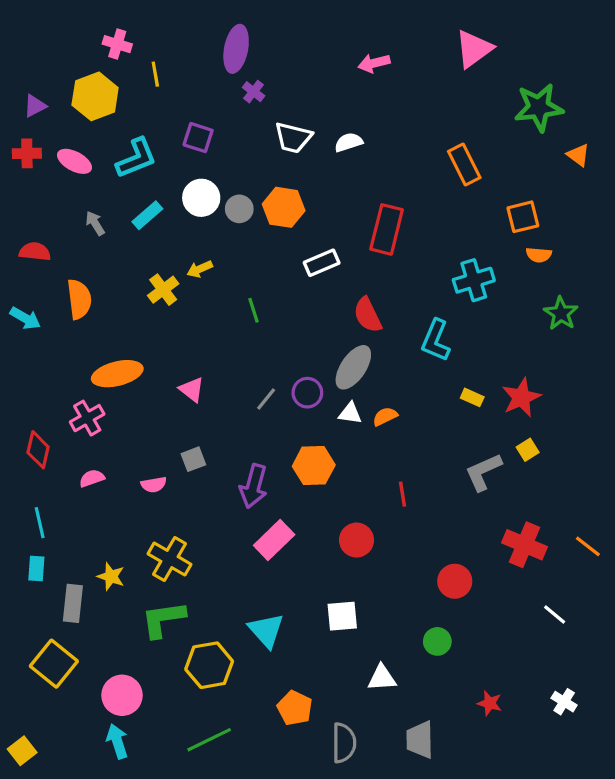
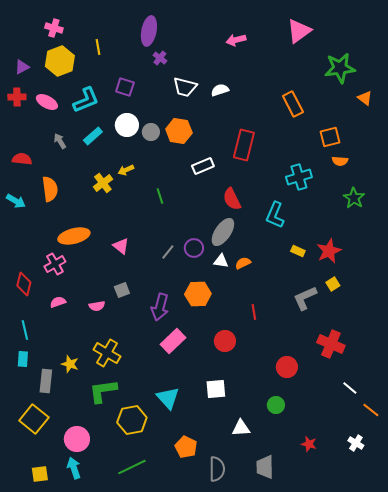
pink cross: (117, 44) -> (54, 28), moved
orange line: (588, 546) -> (371, 410), moved
yellow square: (22, 751) -> (40, 474), moved, turned 30

